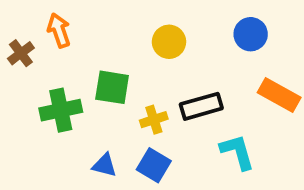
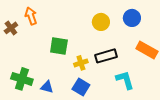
yellow circle: (169, 42) -> (101, 22), moved
green cross: (61, 110) -> (22, 79), moved, turned 30
blue triangle: (104, 165) -> (47, 87), moved

